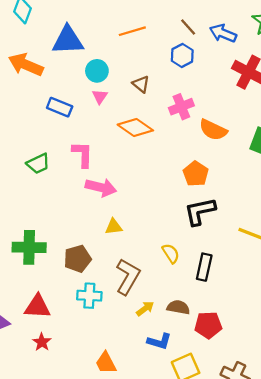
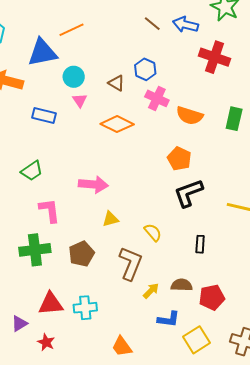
orange line: (132, 31) -> (71, 30), moved
blue hexagon: (182, 55) -> (145, 69), moved
pink cross: (181, 107) -> (157, 98), turned -35
pink L-shape: (83, 154) -> (49, 210), moved
yellow semicircle: (171, 253) -> (153, 232), moved
black rectangle: (204, 267) -> (200, 244), size x0.7
cyan cross: (89, 296) -> (85, 308), moved
red star: (42, 342) -> (46, 342), moved

